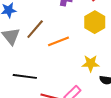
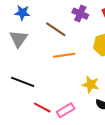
brown line: (35, 29) -> (56, 29), moved, turned 70

